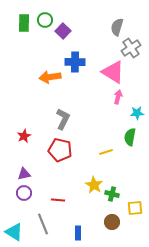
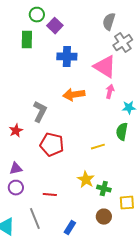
green rectangle: (24, 23) -> (27, 40), moved
orange arrow: (50, 77) -> (74, 95), moved
gray L-shape: (63, 119) -> (40, 112), moved
blue rectangle: (78, 233) -> (70, 228), turned 32

